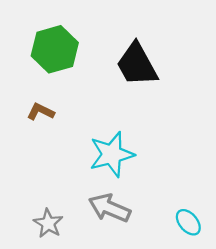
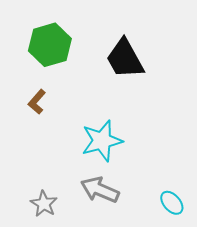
brown L-shape: (41, 112) -> (37, 102), turned -75

